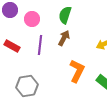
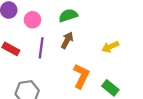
green semicircle: (65, 15) -> (68, 15), turned 54

